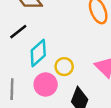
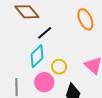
black line: (18, 32) -> (45, 33), moved

